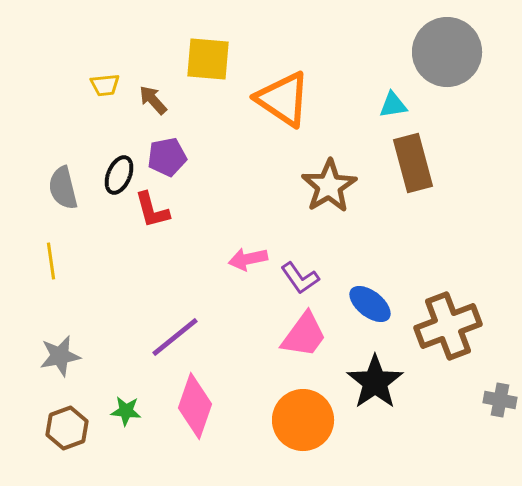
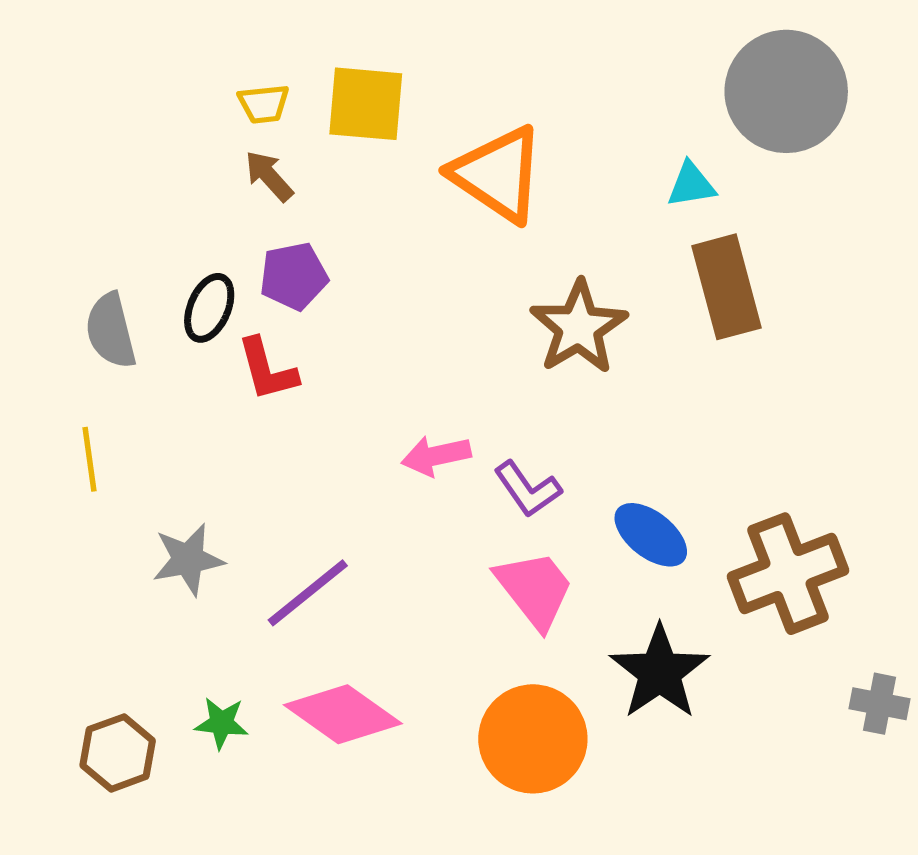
yellow trapezoid: (105, 85) -> (264, 104), moved
pink trapezoid: (304, 335) -> (535, 589), turned -74
gray star: (60, 356) -> (188, 559), moved
pink diamond: (195, 406) -> (343, 714), turned -74

